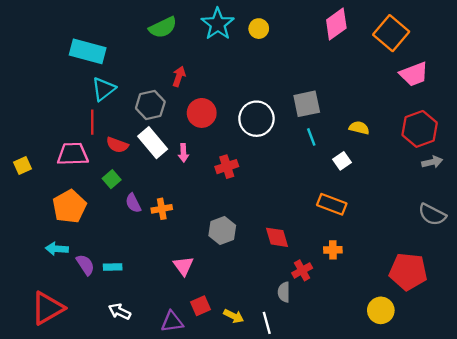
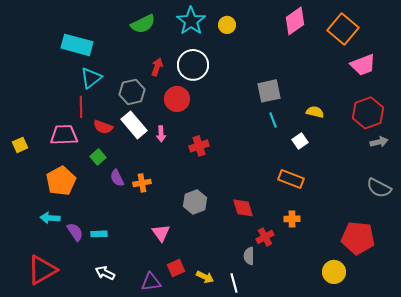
white circle: (256, 119) -> (193, 65), moved

